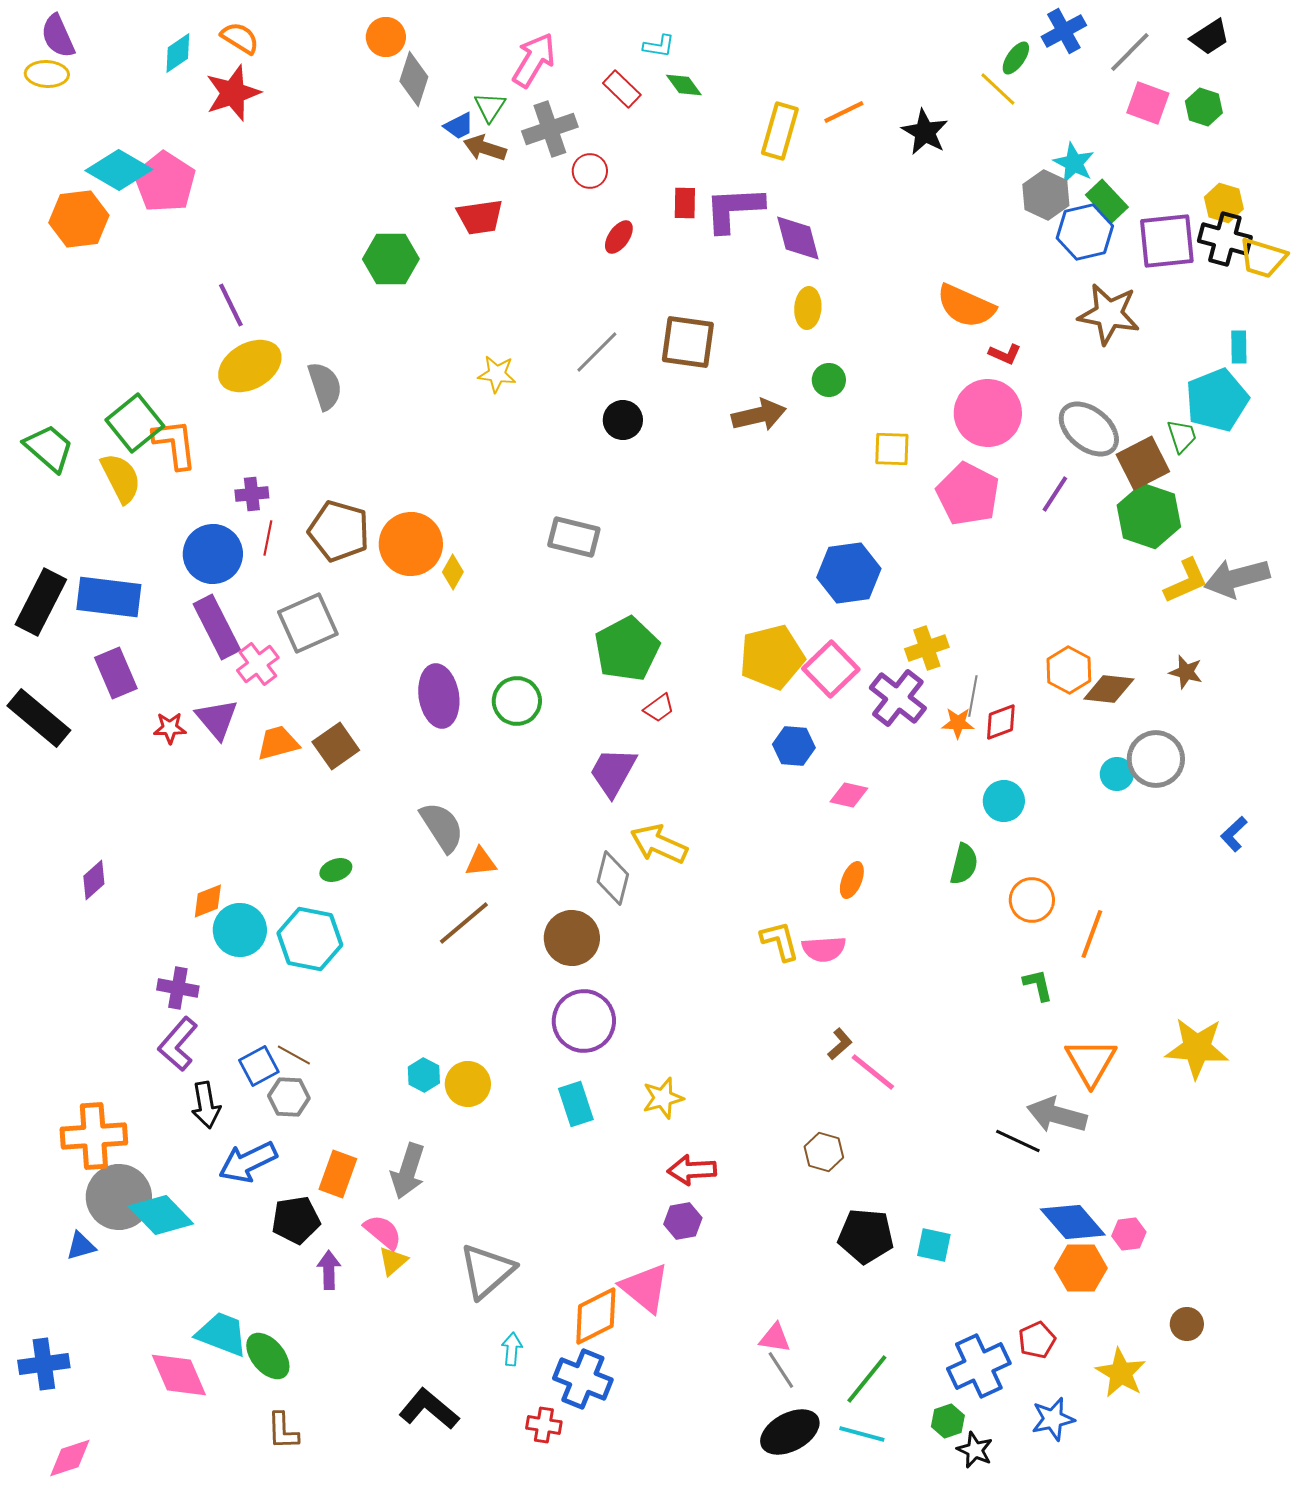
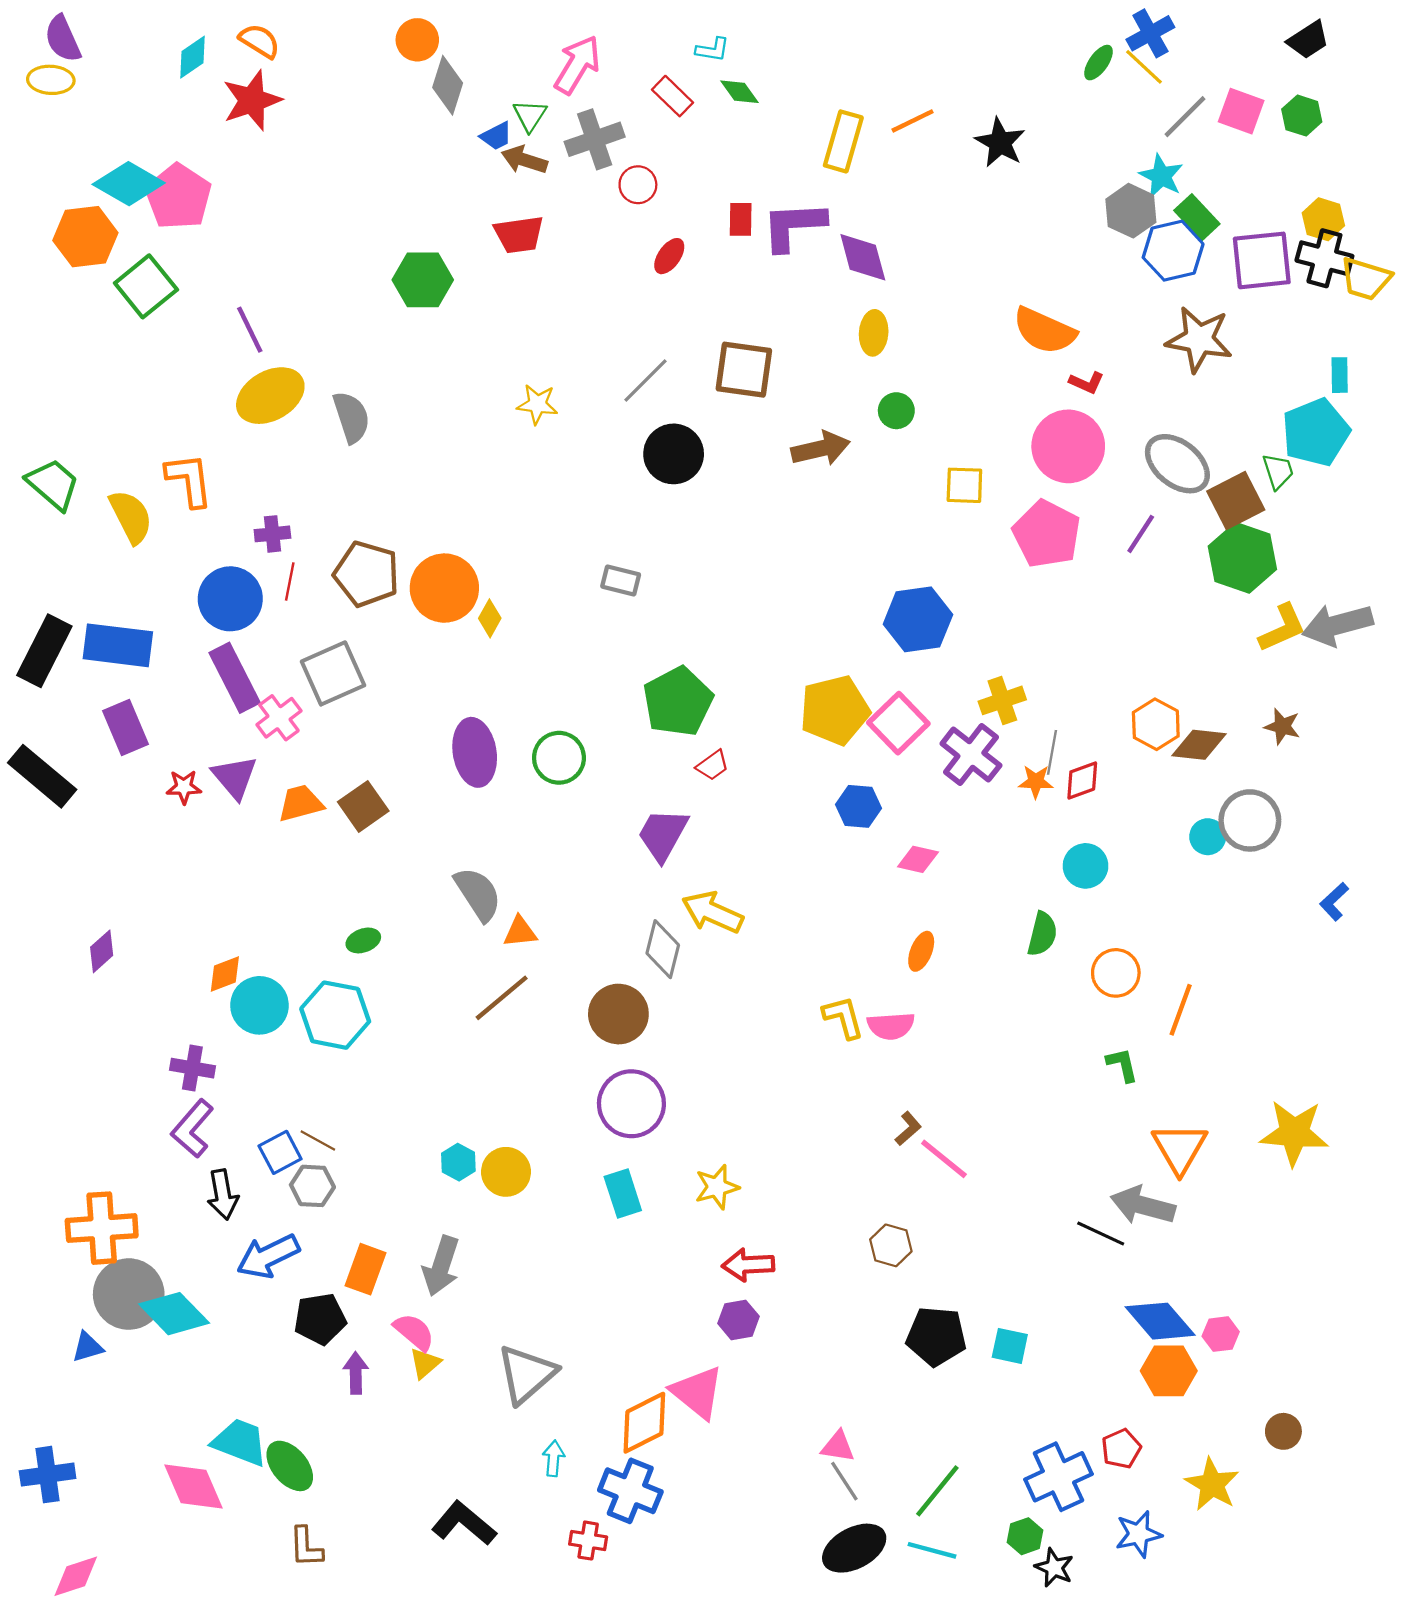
gray line: (1130, 52) -> (1185, 117), moved
yellow line: (998, 89) -> (1144, 67), moved
black circle: (623, 420) -> (674, 454), size x1.4
green square: (135, 423) -> (146, 286), moved
gray rectangle: (574, 537) -> (621, 580), size x0.7

